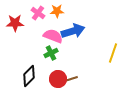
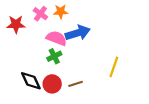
yellow line: (113, 53) -> (114, 67), moved
black diamond: (29, 76) -> (31, 81), turned -70
red circle: (58, 79) -> (52, 84), moved

